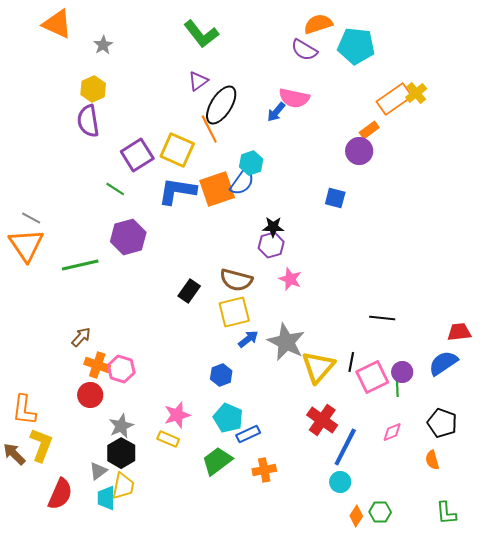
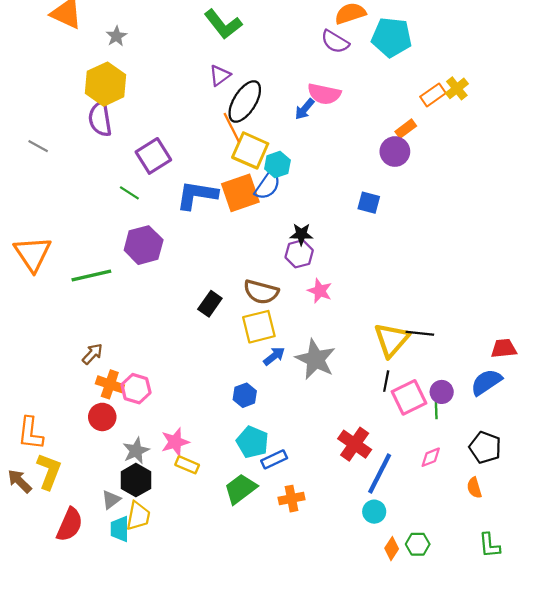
yellow hexagon: (93, 89) -> (106, 84), size x1.5
orange rectangle: (394, 99) -> (433, 95), size x0.7
yellow square: (177, 150) -> (250, 150), moved
gray line: (31, 218) -> (38, 146), moved
yellow triangle: (318, 367) -> (392, 340), moved
pink star: (177, 415) -> (175, 442), moved

